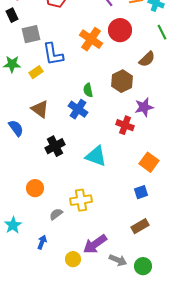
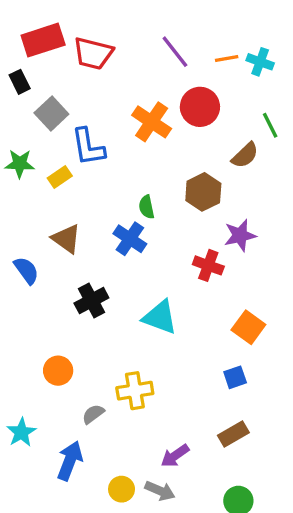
green line: (162, 32) -> (270, 125), moved
gray square: (31, 34) -> (51, 114), turned -30
blue arrow: (42, 242) -> (70, 461), size x1.6
purple arrow: (95, 244) -> (175, 456), moved, size x0.7
gray arrow: (118, 260) -> (160, 491), moved

